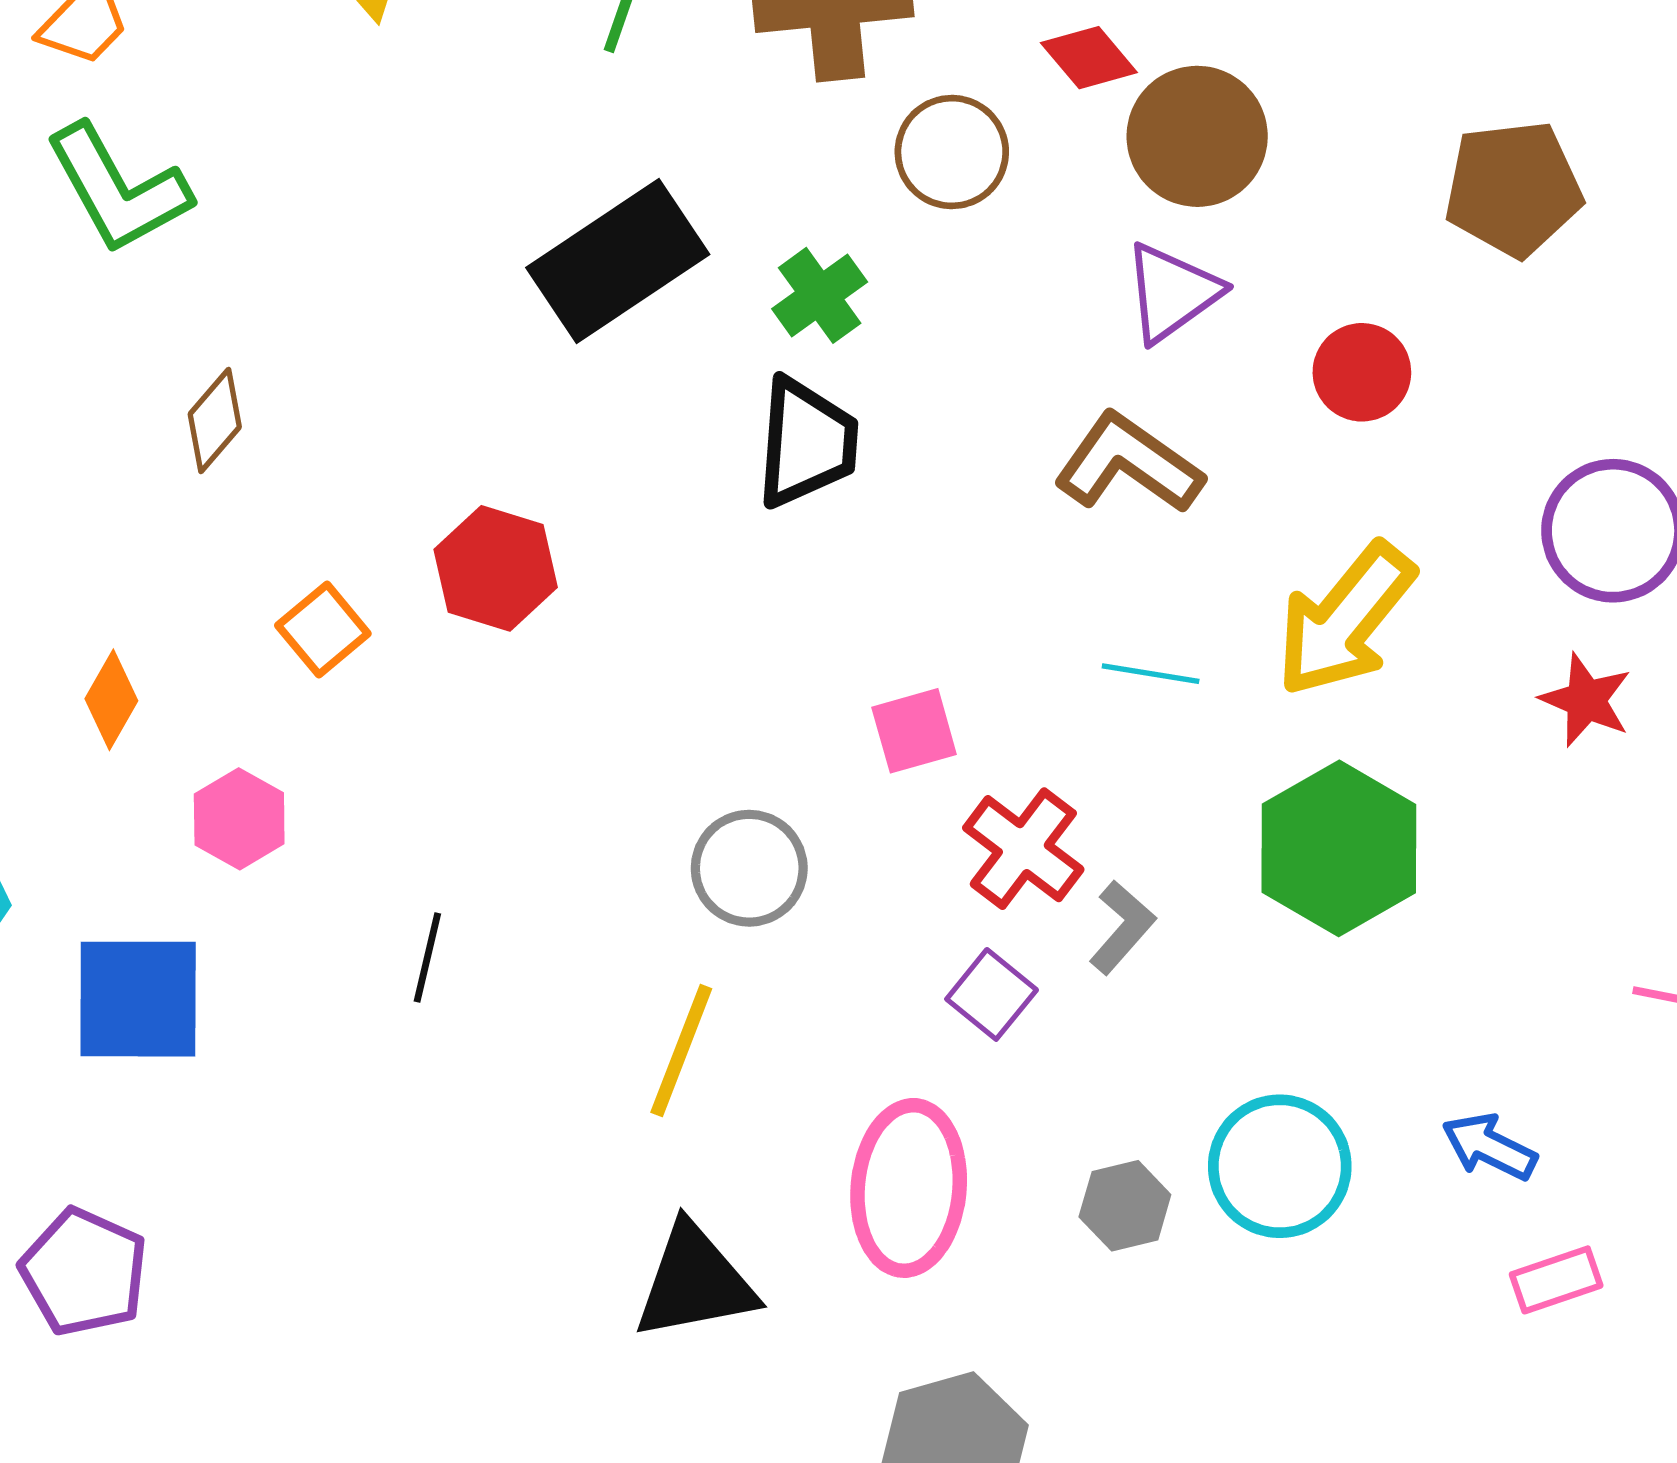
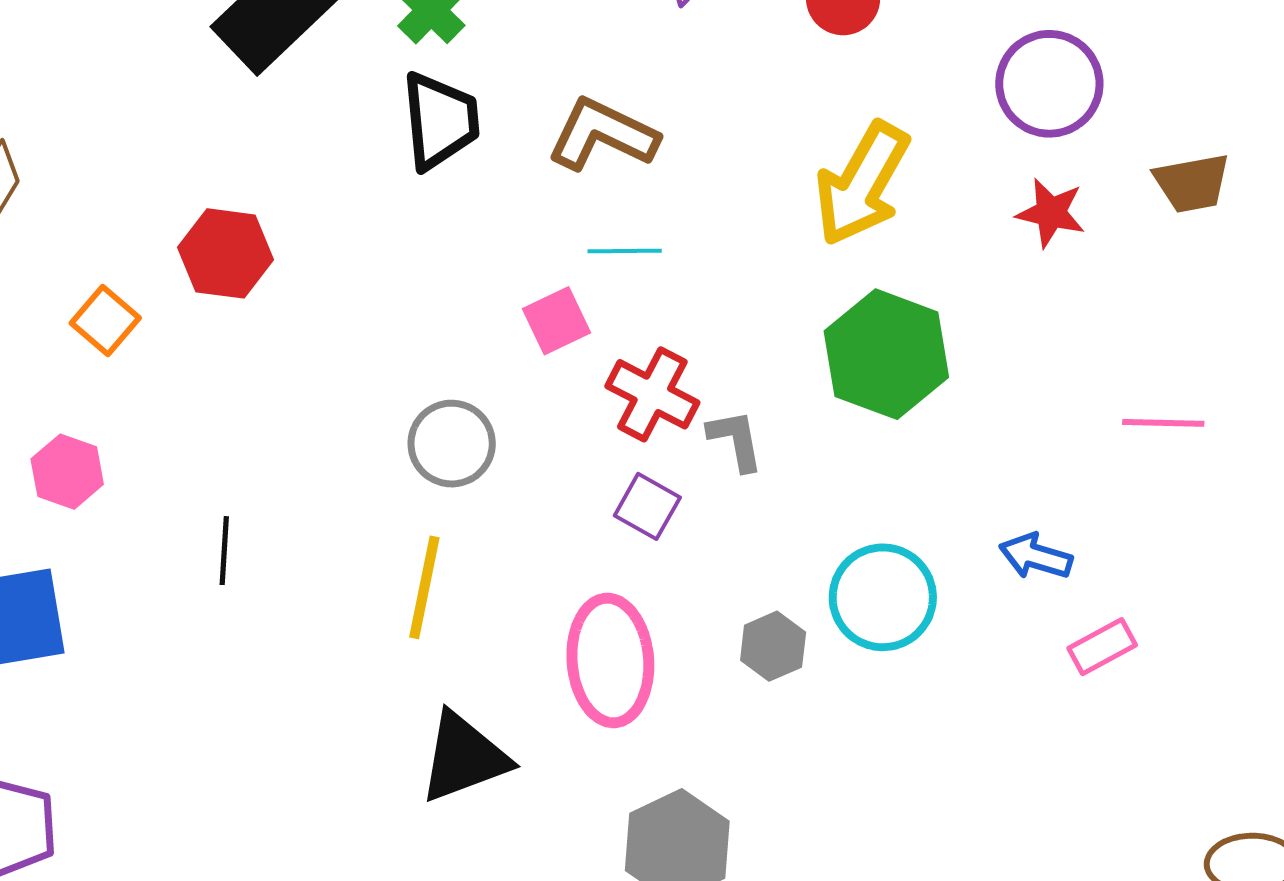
brown L-shape: (1129, 464) -> (603, 134), moved
cyan line: (1151, 674) -> (625, 251), moved
gray L-shape: (1122, 927) -> (736, 440), turned -42

